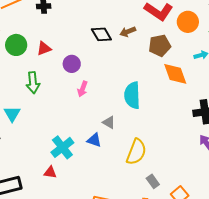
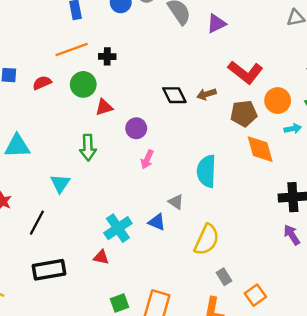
orange circle: (188, 22) -> (278, 101), moved
green circle: (16, 45) -> (83, 84), moved

